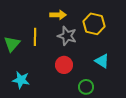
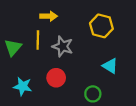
yellow arrow: (58, 15) -> (49, 16), moved
gray star: (67, 36) -> (63, 46), moved
red circle: (64, 65) -> (56, 78), moved

